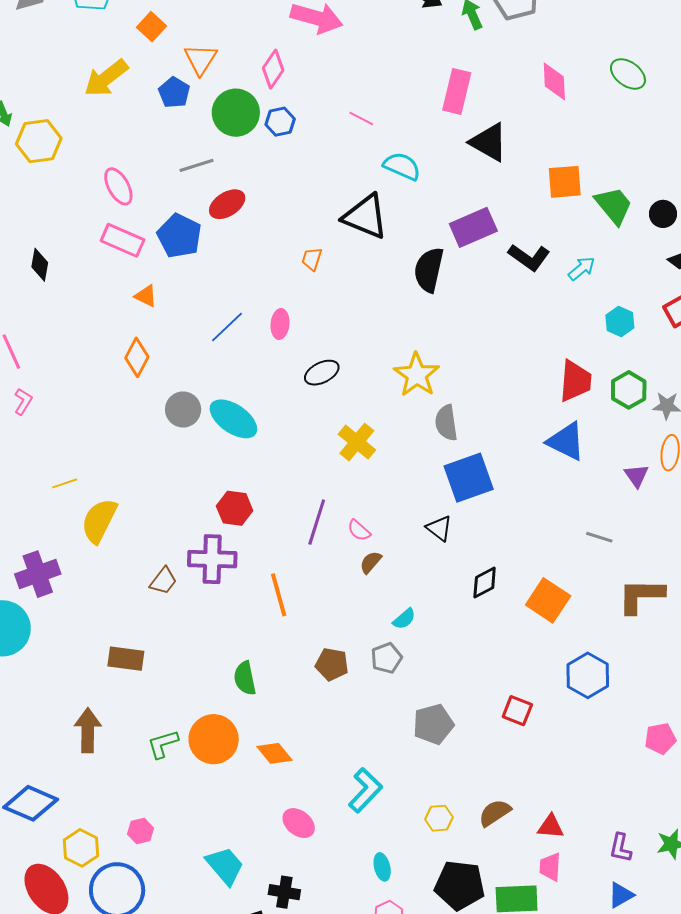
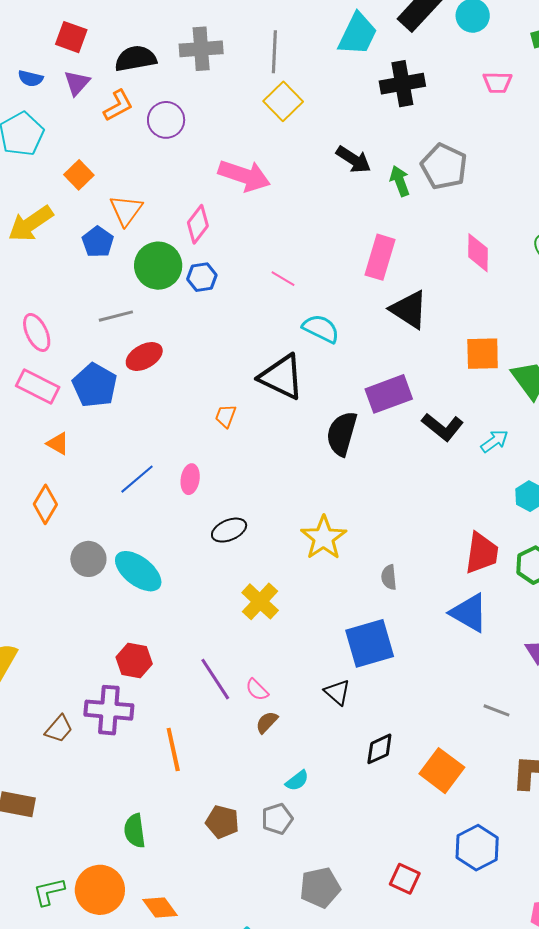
gray semicircle: (446, 423) -> (389, 577), moved, size x0.7
purple line: (317, 522) -> (215, 679), turned -54

